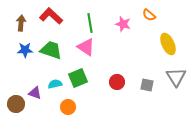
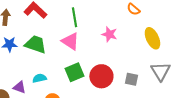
pink star: (123, 24) -> (109, 34), moved
green square: (78, 78) -> (74, 72), moved
red circle: (117, 82) -> (101, 76), size x1.5

